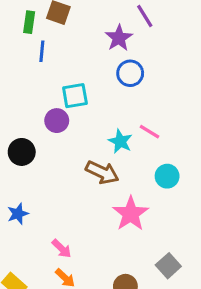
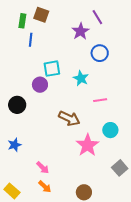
blue circle: (130, 73) -> (100, 53), moved
pink line: (149, 132) -> (100, 100), moved, turned -40
cyan star: (120, 141) -> (81, 78), moved
cyan circle: (167, 176) -> (110, 130), moved
gray square: (168, 266) -> (120, 168), moved

